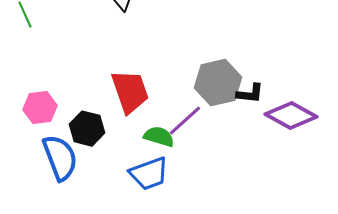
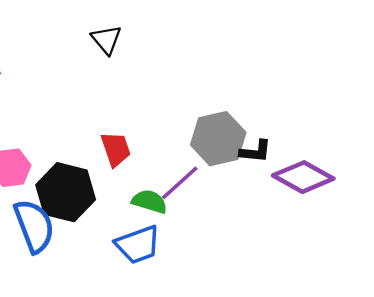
red trapezoid: (130, 92) -> (116, 149), size x0.7
black hexagon: (87, 129) -> (66, 192), size x1.4

